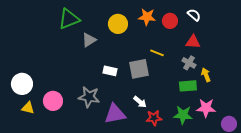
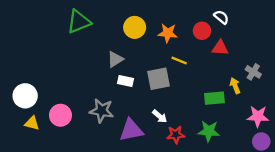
orange star: (147, 17) -> (168, 33), moved
red circle: (170, 21) -> (202, 31), moved
gray triangle: (89, 40) -> (115, 59), moved
gray cross: (189, 63) -> (253, 72), moved
pink star: (206, 108) -> (258, 116), moved

